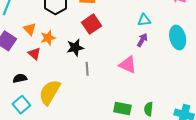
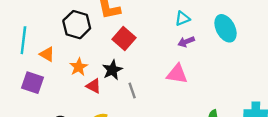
orange triangle: (30, 29) -> (47, 54), moved
purple arrow: (142, 40) -> (186, 42), turned -128
red triangle: (34, 54) -> (94, 86), moved

